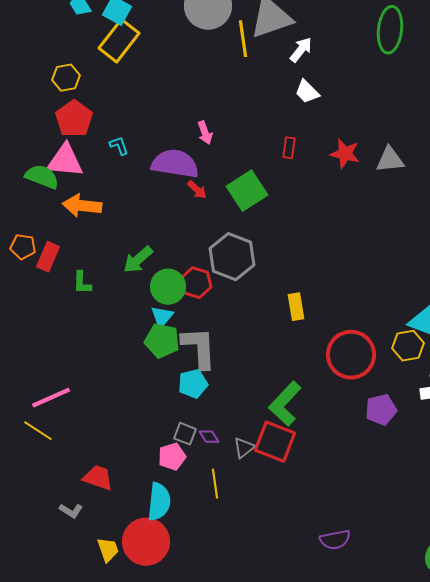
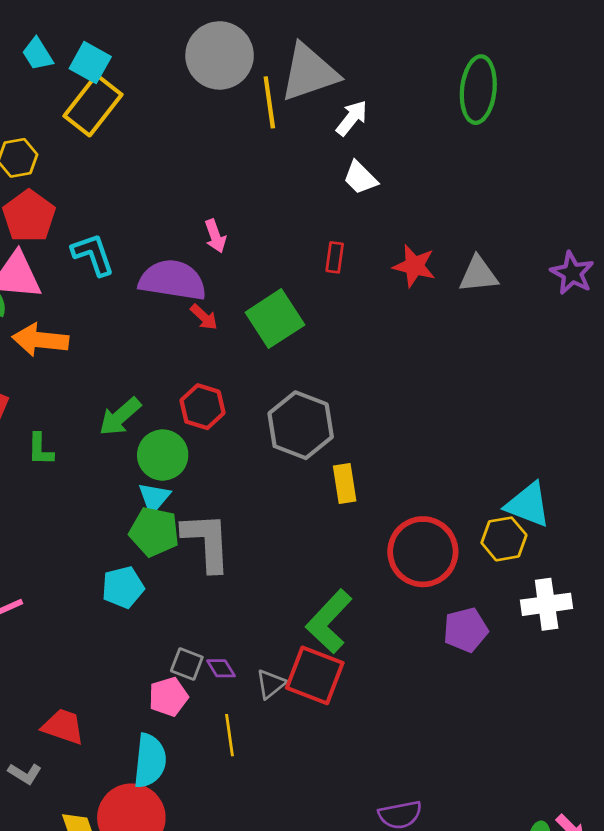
cyan L-shape: (119, 146) -> (93, 255), size x1.6
gray hexagon: (232, 257) -> (301, 425), moved
red hexagon: (196, 283) -> (202, 407), moved
cyan pentagon: (193, 384) -> (123, 587), moved

